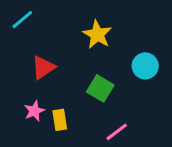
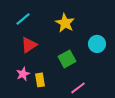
cyan line: (22, 19) -> (23, 19), moved
green square: (100, 88) -> (67, 59), turned 30

